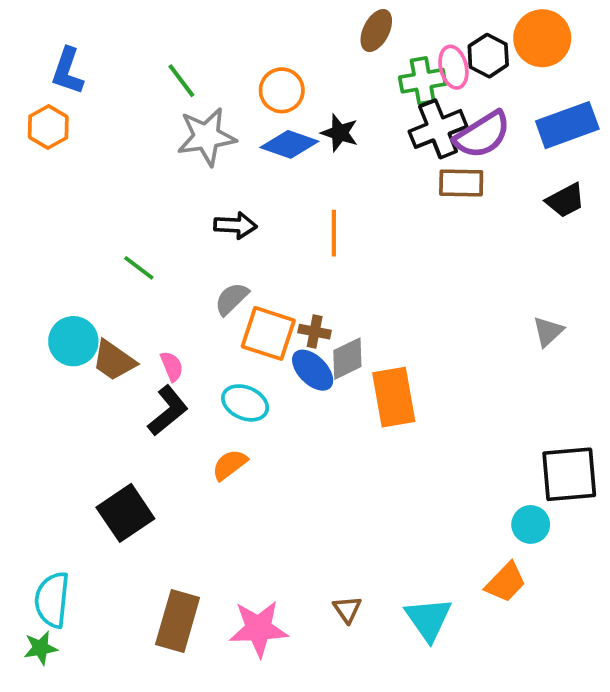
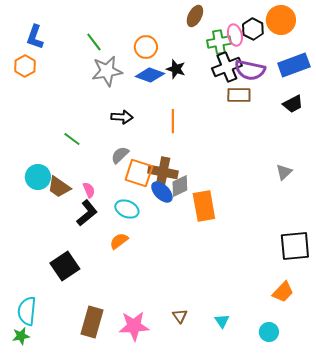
purple semicircle: (482, 135) -> (250, 70), turned 44
brown cross: (315, 332) -> (163, 172), size x1.8
cyan circle: (531, 524) -> (269, 332), moved
orange trapezoid: (506, 582) -> (283, 292), moved
cyan triangle: (428, 619) -> (222, 321), size x0.6

